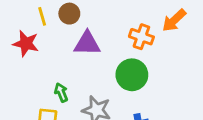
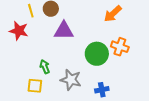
orange arrow: (174, 20) -> (113, 14), moved
orange cross: (141, 37) -> (120, 47), moved

